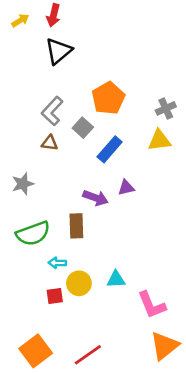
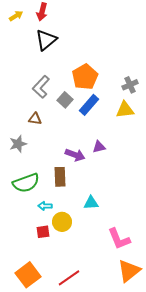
brown triangle: (50, 143) -> (35, 119), moved
blue rectangle: (110, 149) -> (89, 105), moved
cyan triangle: (116, 279) -> (91, 203), moved

